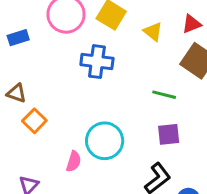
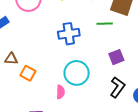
blue cross: (97, 62) -> (69, 34), moved
green line: (164, 95) -> (105, 24), moved

